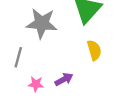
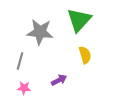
pink star: (36, 84) -> (24, 88), moved

